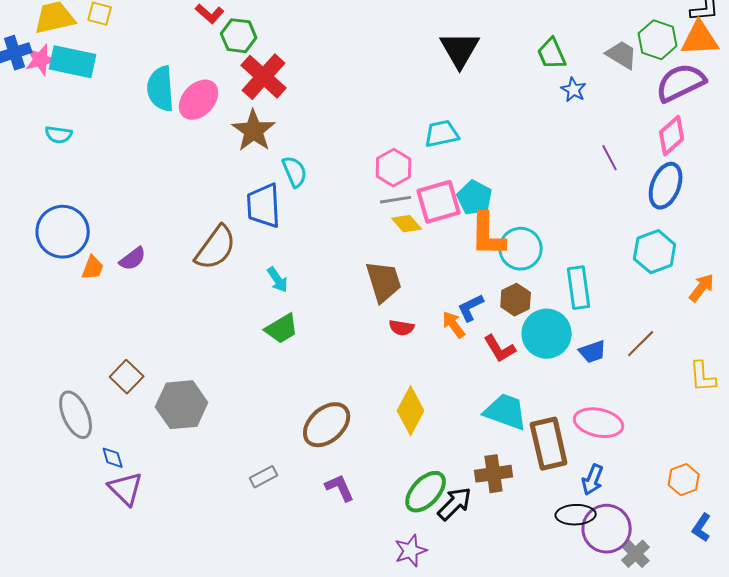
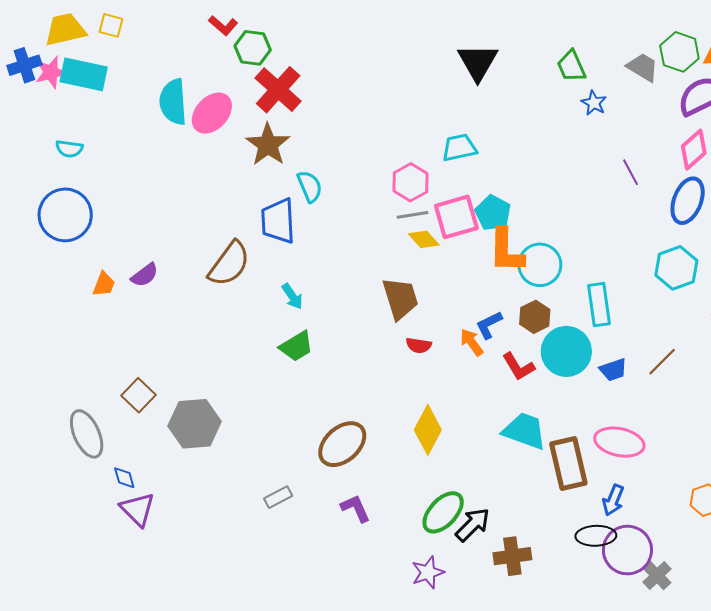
blue circle: (63, 232) -> (65, 215), moved
brown cross: (494, 474) -> (512, 556), moved

